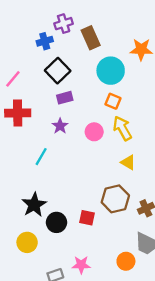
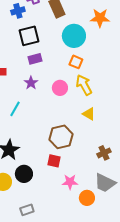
black square: (58, 71) -> (29, 36), turned 30
brown hexagon: (115, 199) -> (61, 137), moved
black circle: (56, 222) -> (24, 174), moved
pink star: (81, 265) -> (70, 182), moved

